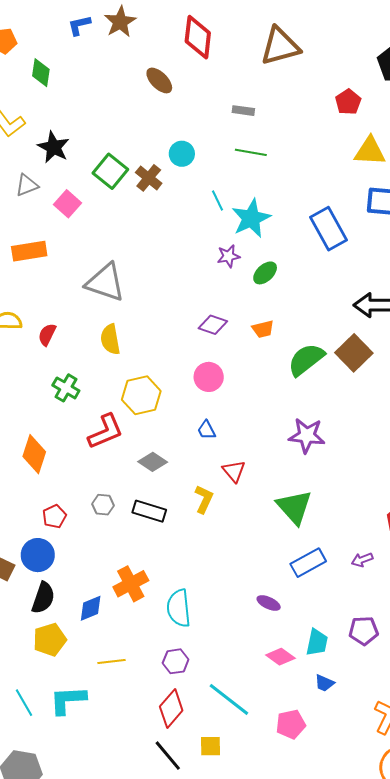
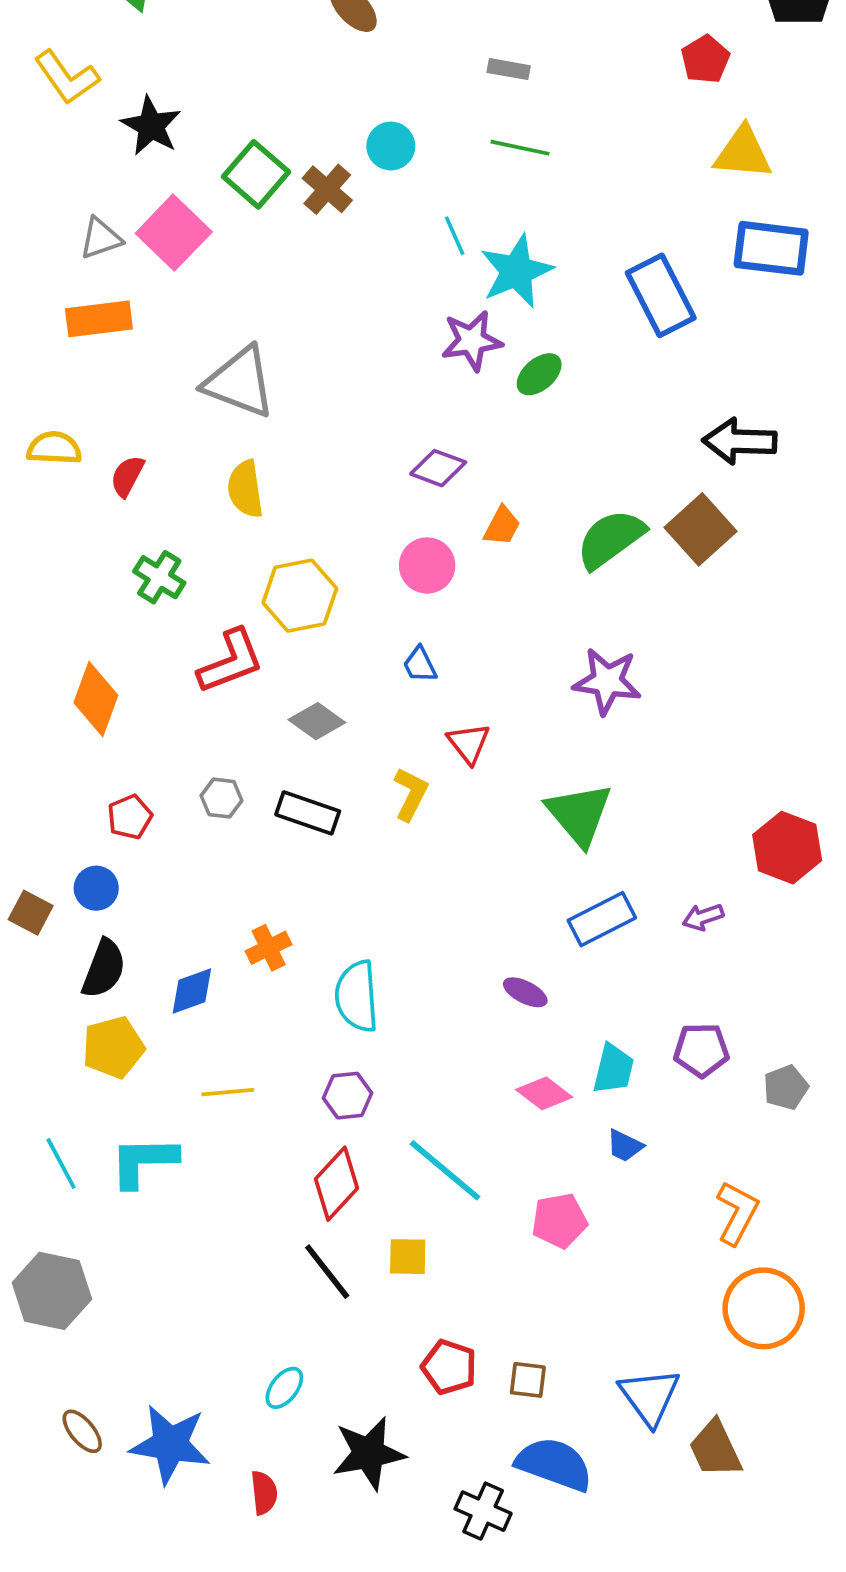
gray triangle: (27, 185) -> (101, 238), moved
pink square: (68, 204) -> (174, 233), size x1.4
purple star: (228, 256) -> (472, 341), size x1.4
orange trapezoid: (263, 329) -> (502, 526), moved, turned -50
blue circle: (38, 555) -> (96, 888), size x0.7
orange cross: (131, 584) -> (269, 948), size x0.7

